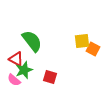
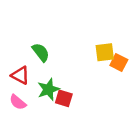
green semicircle: (32, 41) -> (41, 52), size x0.7
green star: (24, 70) -> (48, 89), moved

